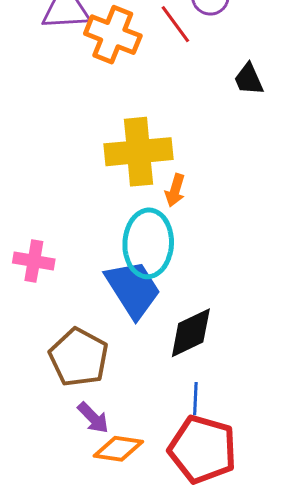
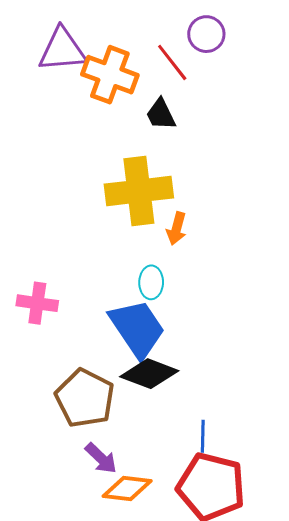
black trapezoid: (249, 79) -> (161, 114), moved
cyan ellipse: (148, 243) -> (151, 282), size x0.5
black diamond: (191, 333) -> (149, 374), moved, turned 48

